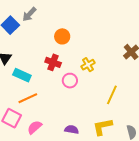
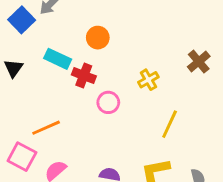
yellow cross: (88, 65) -> (148, 80), moved
cyan rectangle: (22, 75) -> (58, 59), moved

